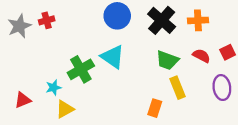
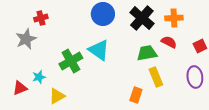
gray star: (19, 26) -> (26, 39), moved
red semicircle: (201, 56) -> (169, 42), moved
green trapezoid: (167, 60) -> (147, 53), turned 150
cyan star: (53, 88) -> (39, 77), moved

